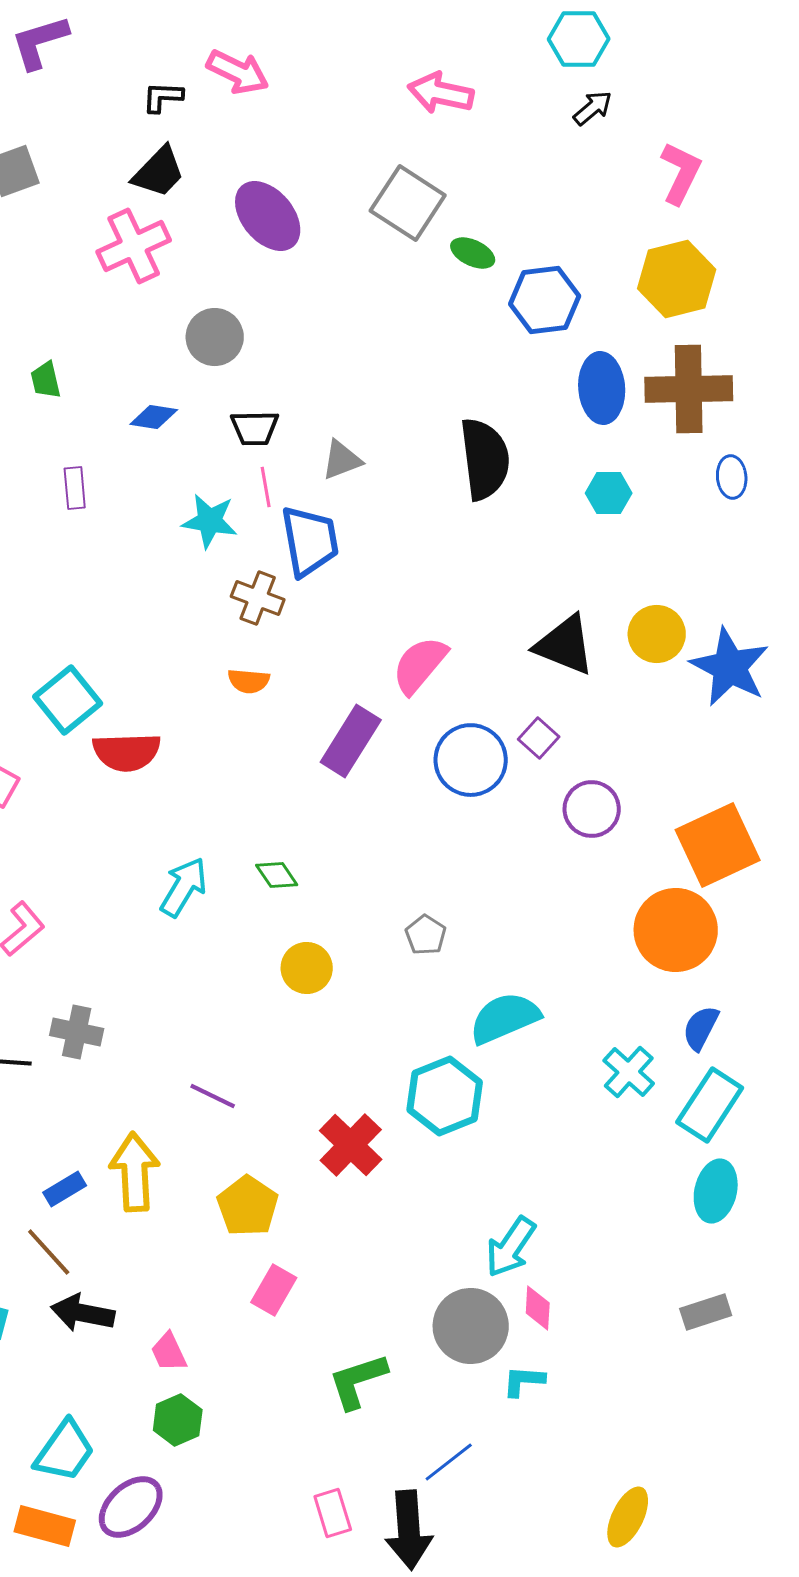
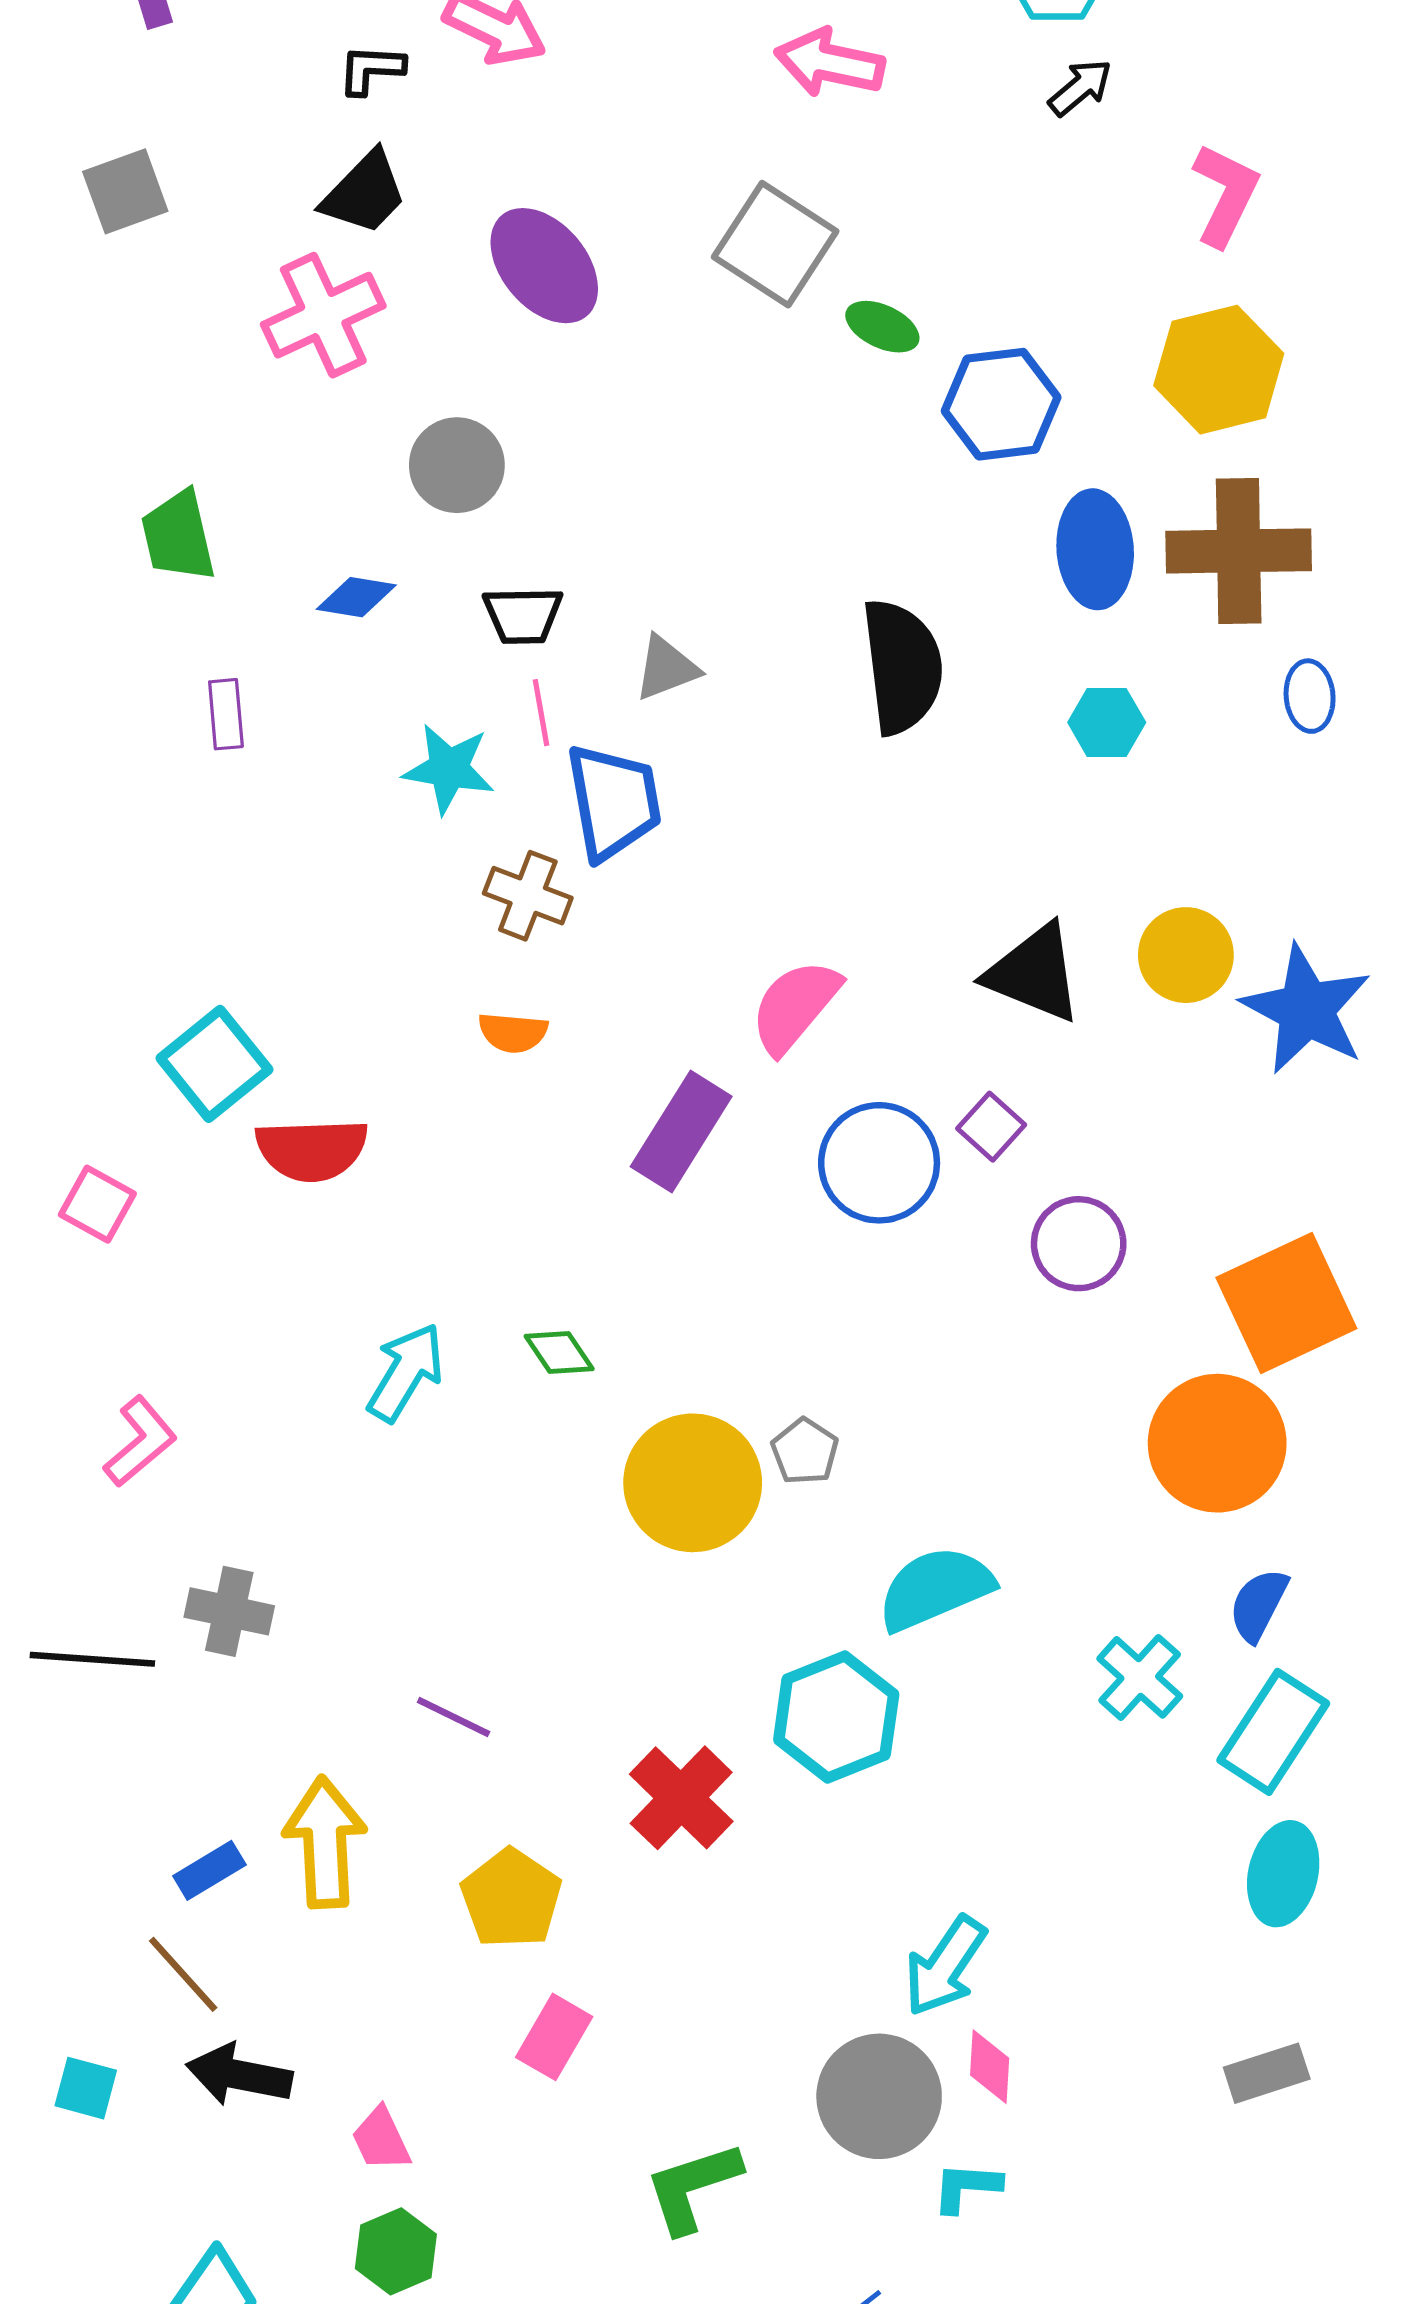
green trapezoid: (46, 380) -> (178, 536), size x1.5
yellow circle: (307, 968) -> (693, 1483), moved, size x1.6

